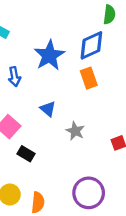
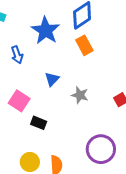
blue triangle: (48, 109) -> (52, 79), turned 42

